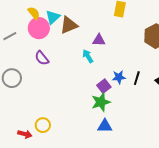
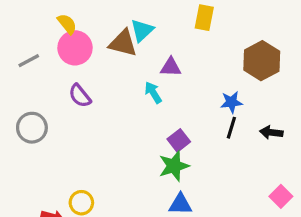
cyan triangle: (53, 17) -> (142, 30), moved
brown triangle: (69, 25) -> (123, 43), turned 36
blue star: (119, 77) -> (231, 102), moved

